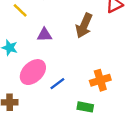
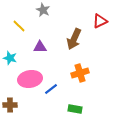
pink ellipse: (33, 72) -> (30, 79), turned 35
orange cross: (100, 80) -> (80, 73), moved

